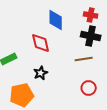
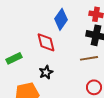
blue diamond: (56, 20) -> (61, 19), turned 35

